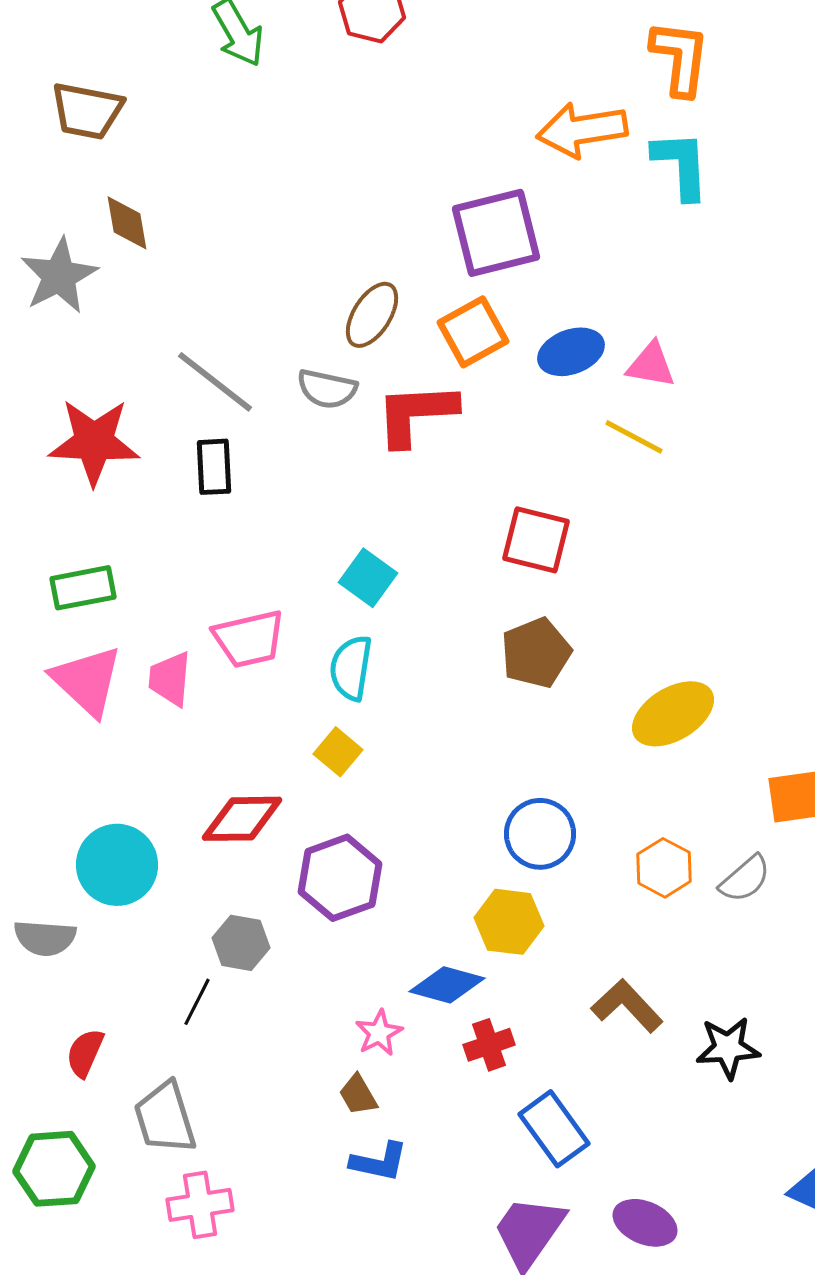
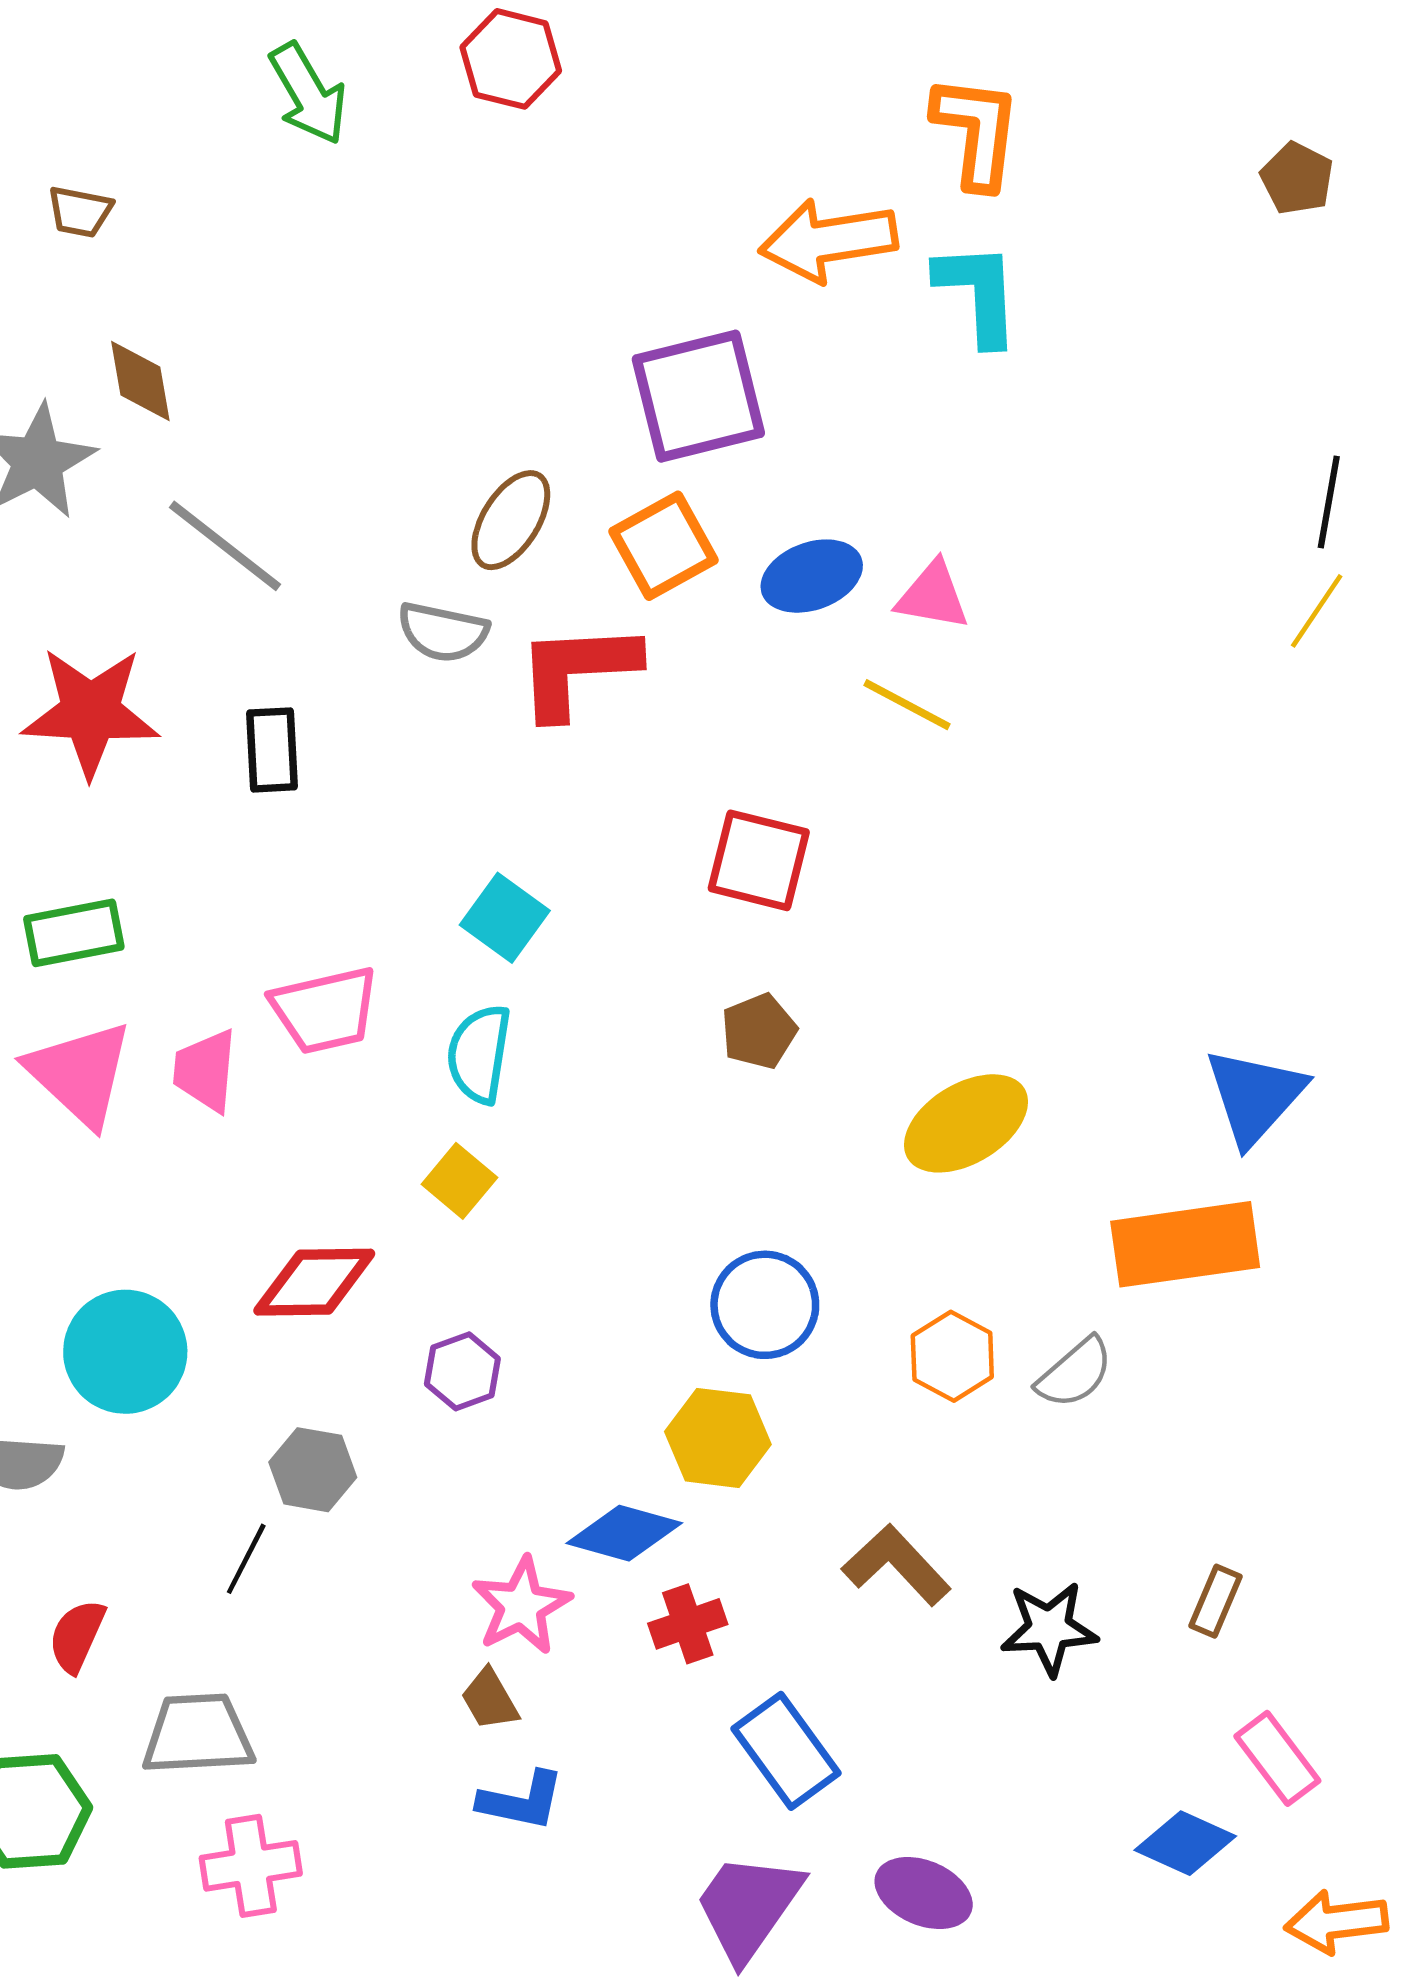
brown trapezoid: (87, 111) -> (80, 212), size x0.6
gray line: (215, 382) -> (225, 546), moved
brown pentagon: (536, 653) -> (759, 1031), size x0.7
purple hexagon: (340, 878) -> (462, 1371), size x0.6
pink star: (379, 1033) -> (521, 1606), size x1.4
gray trapezoid: (165, 1118) -> (198, 1734), turned 104

